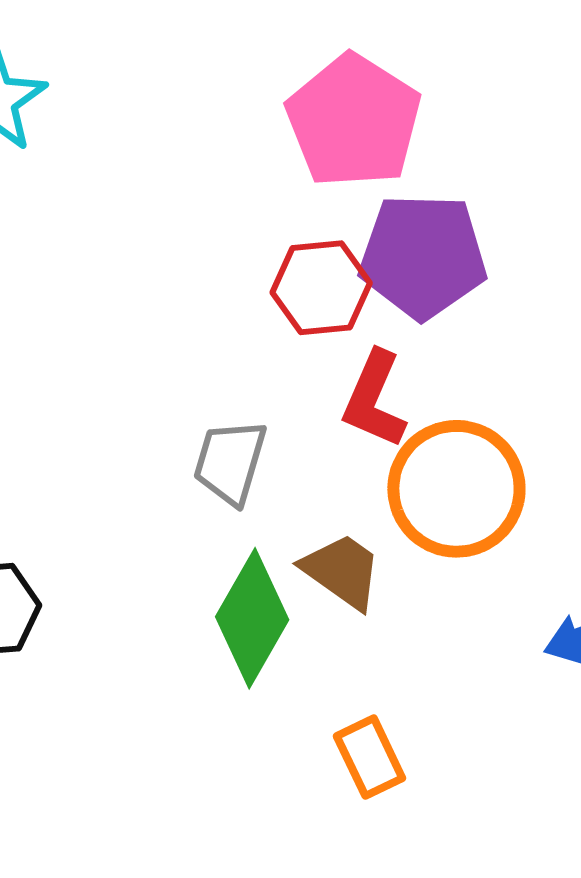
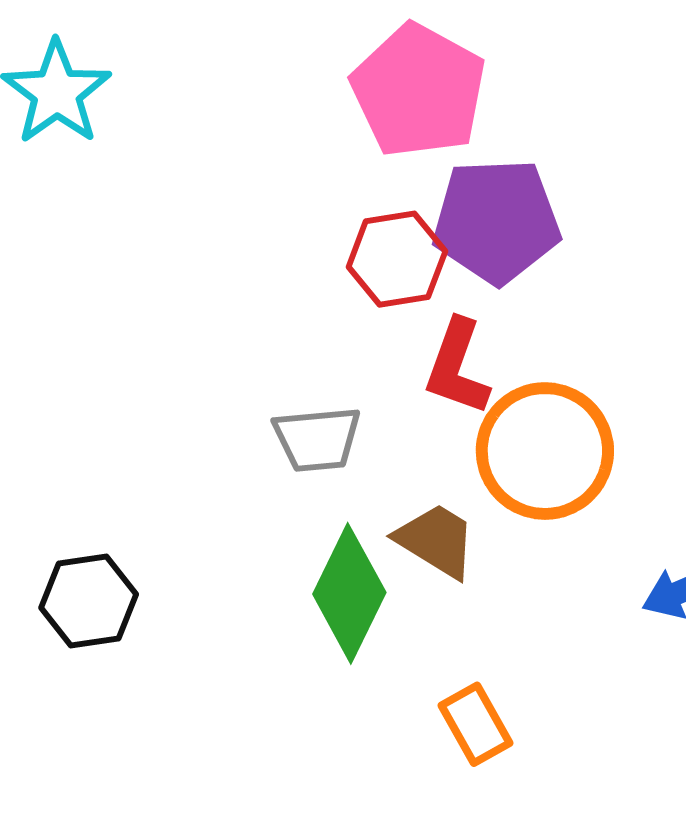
gray trapezoid: (230, 462) -> (317, 439), turned -108

